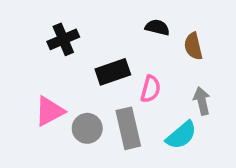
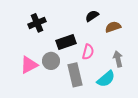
black semicircle: (157, 27) -> (92, 16), turned -48
brown semicircle: (193, 46) -> (113, 27), turned 84
gray circle: (87, 128) -> (51, 61), moved

